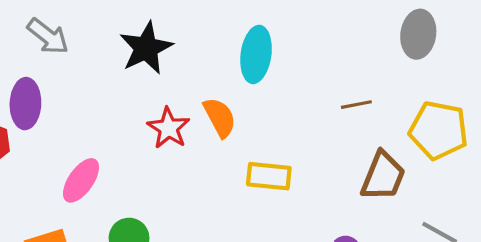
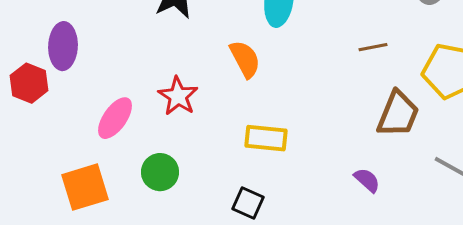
red star: (169, 128) -> (178, 96), moved
yellow rectangle: (269, 176) -> (266, 138), moved

